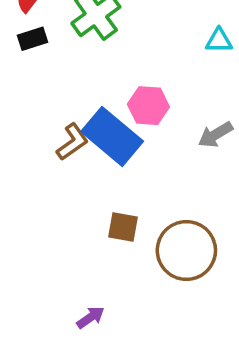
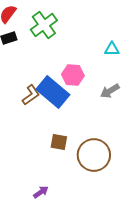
cyan triangle: (219, 41) -> (112, 49), moved

